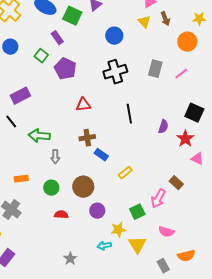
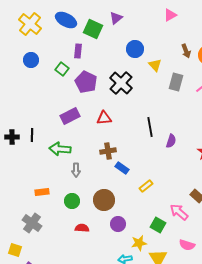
brown arrow: (165, 19) -> (186, 51), moved
yellow triangle: (144, 22) -> (155, 65), moved
purple rectangle: (57, 38) -> (78, 51), turned 40
black cross: (115, 72) -> (121, 83), moved, turned -30
purple rectangle: (20, 96) -> (70, 116), moved
black line: (11, 122) -> (32, 135), turned 40
purple semicircle: (163, 127) -> (171, 141), moved
pink arrow: (158, 199) -> (179, 212), turned 102
green square: (137, 212) -> (158, 225), turned -35

